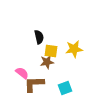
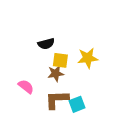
black semicircle: (39, 37) -> (46, 44), turned 88
brown L-shape: (34, 84) -> (57, 100), moved

